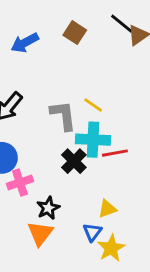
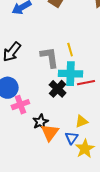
yellow line: (93, 105) -> (70, 50), turned 40
orange triangle: (40, 233) -> (50, 132), moved

